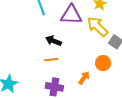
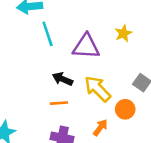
yellow arrow: (97, 27) -> (98, 89), moved

